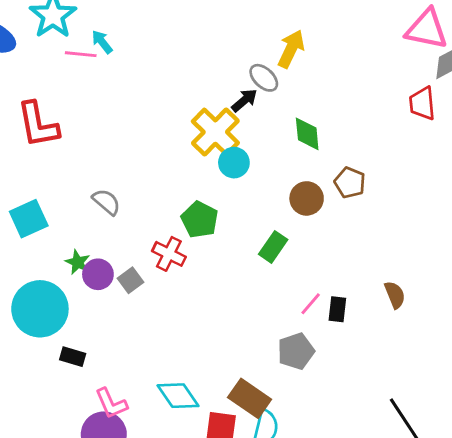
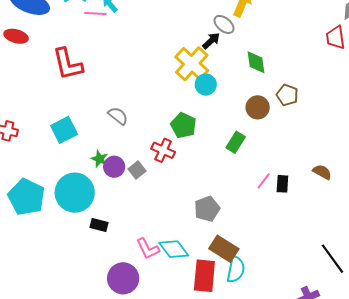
brown semicircle: (395, 295) -> (322, 172), turned -36
gray pentagon: (296, 351) -> (207, 209), moved
pink L-shape: (111, 403) -> (148, 249), moved

